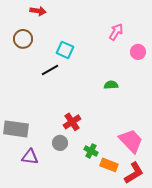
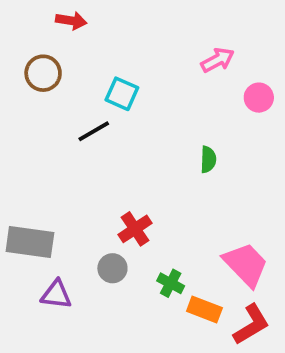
pink arrow: (116, 32) -> (218, 60), turned 30
green semicircle: (111, 85) -> (208, 159), turned 96

